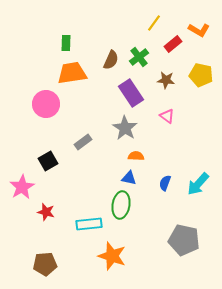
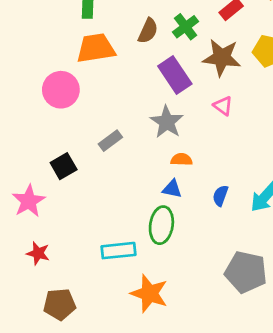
brown star: (166, 80) -> (222, 58), size x1.6
red star: (46, 212) -> (38, 253), moved

